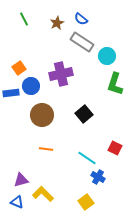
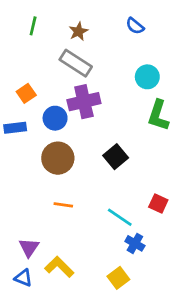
green line: (24, 19) -> (33, 26), turned 40
blue semicircle: (81, 19) -> (135, 26), moved
gray rectangle: (82, 42) -> (76, 63), moved
blue circle: (31, 86) -> (55, 118), moved
purple triangle: (21, 180) -> (29, 248), turned -42

